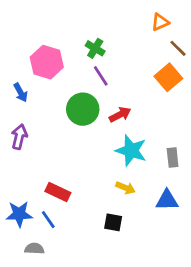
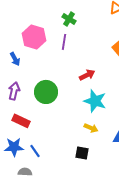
green cross: (95, 48) -> (69, 19), moved
purple line: (101, 76) -> (64, 42), moved, turned 42
green circle: (83, 109) -> (46, 92), moved
red rectangle: (58, 192) -> (21, 121), moved

